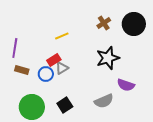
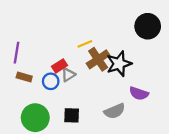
brown cross: (104, 23) -> (98, 59), moved, size x1.5
yellow line: (62, 36) -> (85, 44), moved
black square: (65, 105) -> (72, 115), turned 35

